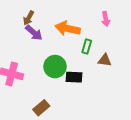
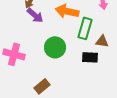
green rectangle: (87, 46) -> (85, 28), size x1.5
black rectangle: (74, 77) -> (90, 57), moved

